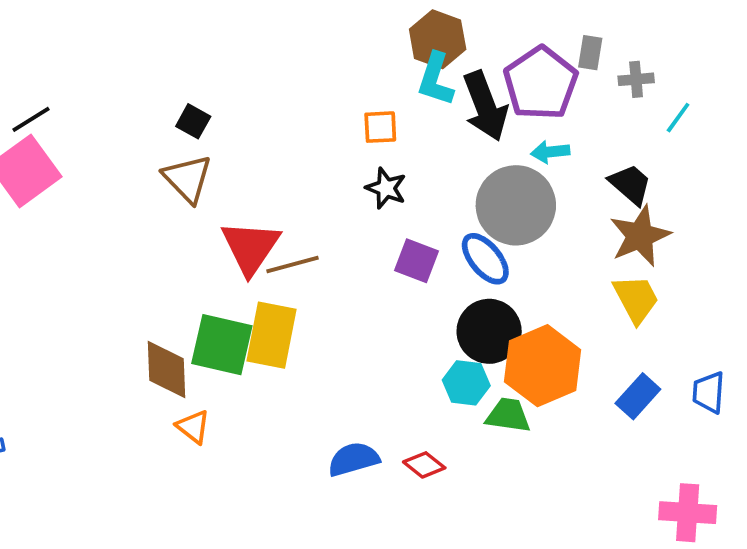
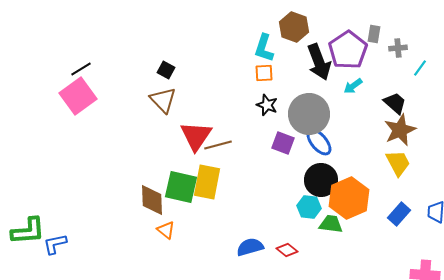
cyan L-shape: (436, 79) -> (264, 48), moved
cyan arrow: (550, 152) -> (353, 86), turned -30
gray circle: (516, 205) -> (309, 114), moved

